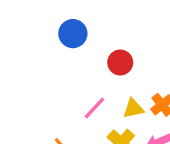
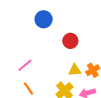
pink line: (94, 108) -> (25, 65), moved

